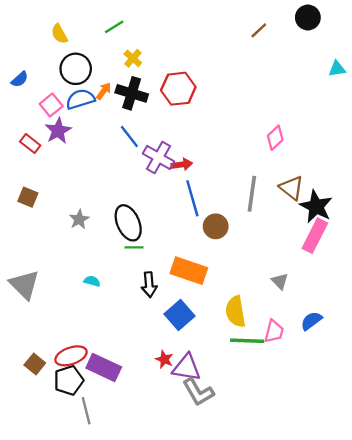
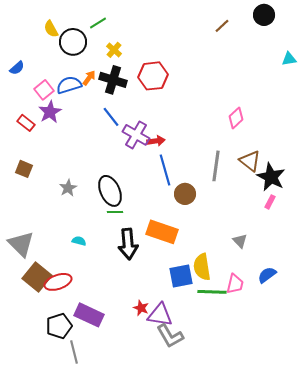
black circle: (76, 69) -> (73, 42), moved
pink rectangle: (315, 236) -> (270, 202), size x0.5
black arrow: (149, 285) -> (128, 244), size x1.4
blue square: (180, 315) -> (181, 276), moved, turned 30
red ellipse: (71, 356) -> (58, 282), moved
brown square: (35, 364) -> (37, 277), moved, size x1.6

